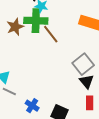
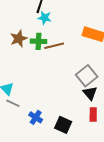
green cross: (36, 21) -> (38, 41), moved, size x0.7
brown line: (51, 34) -> (54, 46), turned -66

